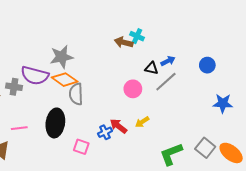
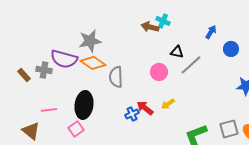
blue arrow: (168, 61) -> (211, 32), moved, turned -32
gray semicircle: (76, 94) -> (116, 77), moved
pink square: (81, 147) -> (76, 129), moved, turned 35
gray square: (205, 148) -> (229, 129), turned 36

